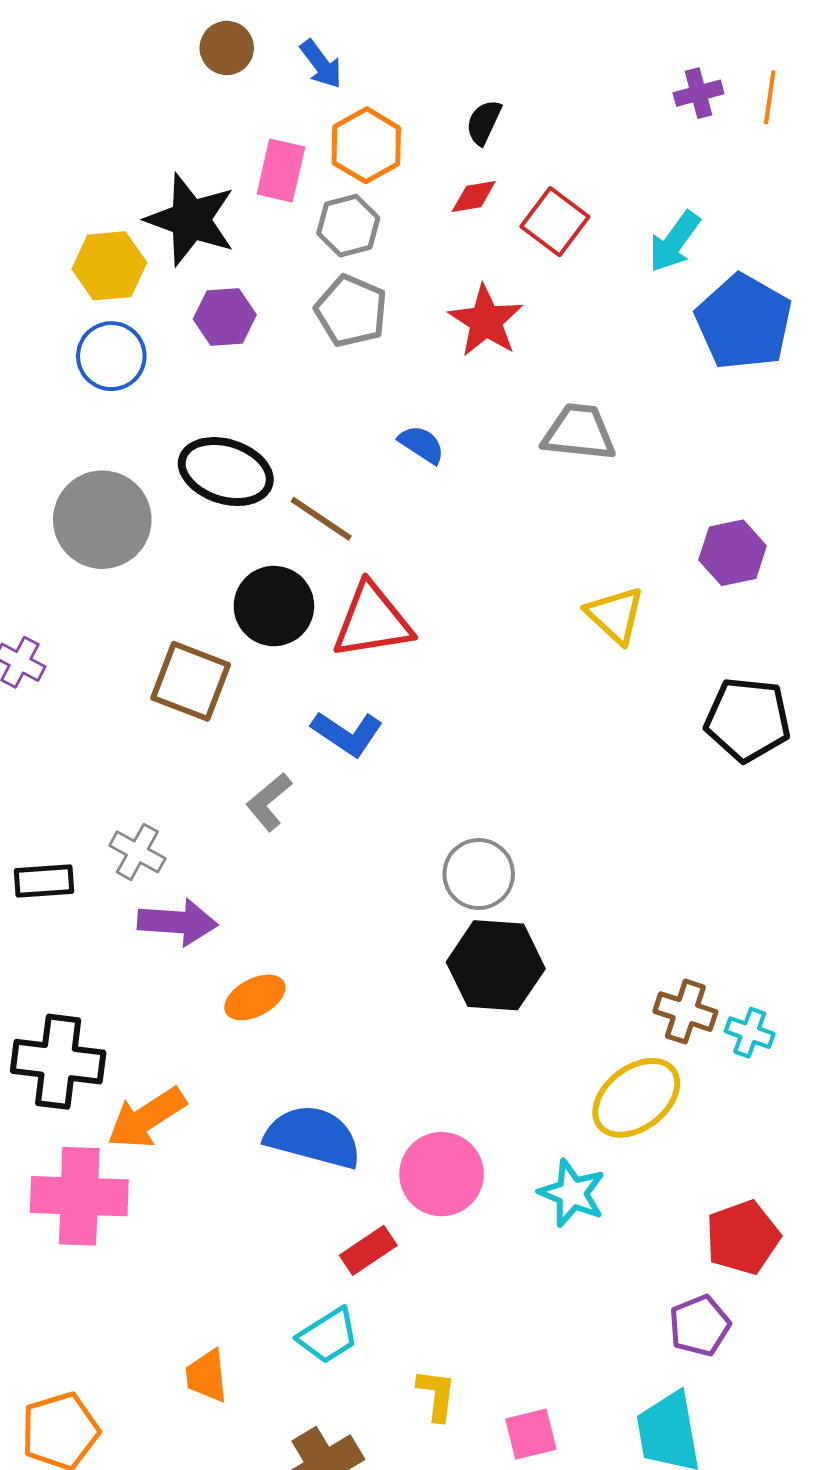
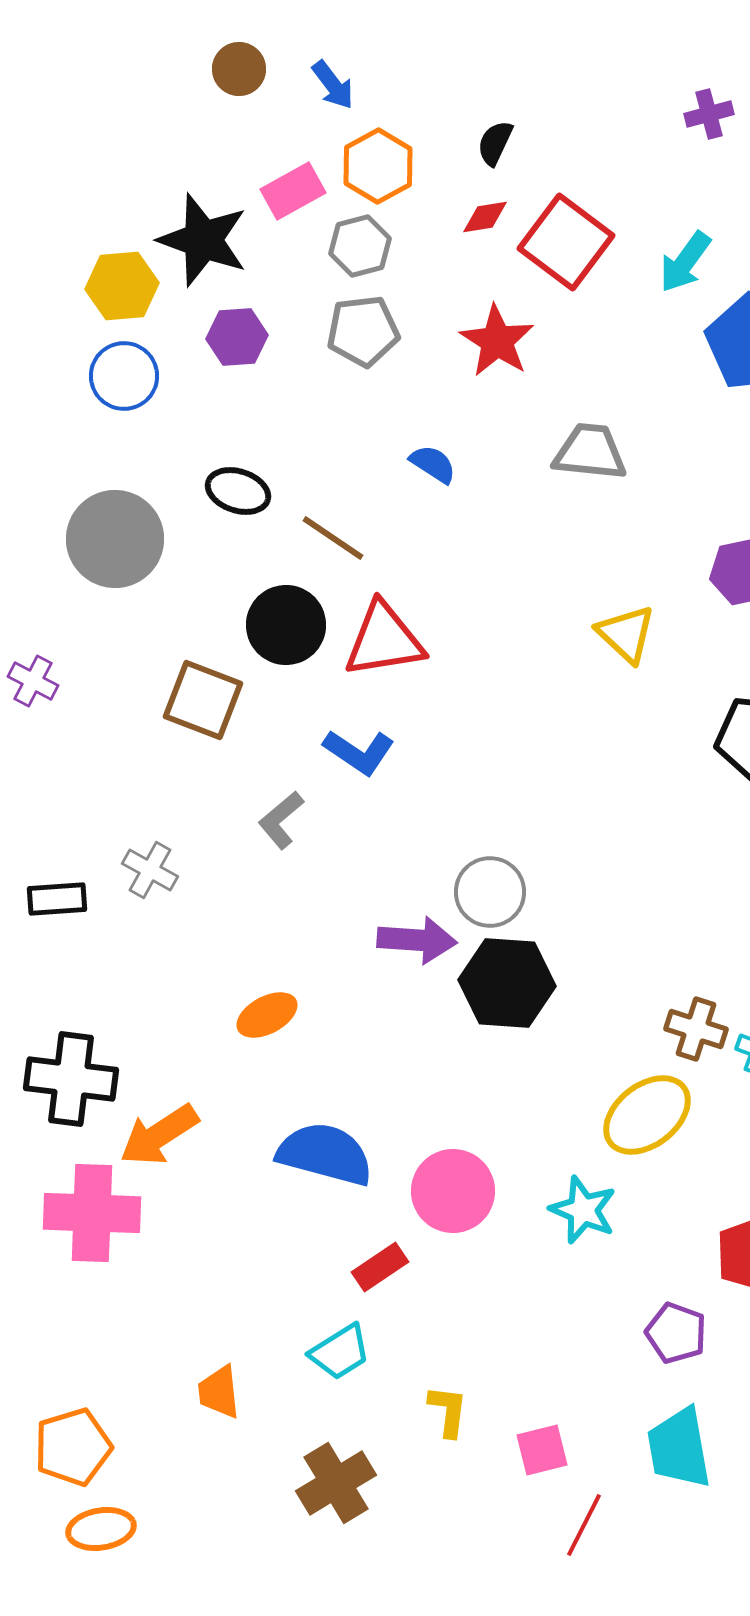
pink rectangle: (281, 170) -> (293, 191), turned 48
red square: (555, 222) -> (566, 242), size x1.4
gray pentagon: (351, 311) -> (363, 331), turned -30
black ellipse: (226, 472) -> (238, 491), size x0.7
purple arrow: (178, 922) -> (417, 940), moved
purple pentagon: (699, 1326) -> (676, 1333), moved, turned -30

